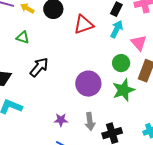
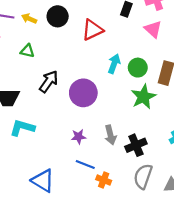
cyan arrow: (117, 29) -> (114, 64), moved
pink triangle: (139, 43) -> (153, 29), moved
purple circle: (88, 84) -> (83, 93), moved

